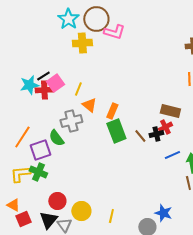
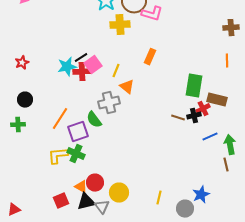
orange rectangle: (112, 111) -> (150, 57), moved
brown rectangle: (170, 111) -> (217, 100), moved
green rectangle: (116, 131) -> (194, 86), moved, turned 30
brown line: (140, 136) -> (178, 118), turned -32
orange triangle: (13, 205) -> (81, 187), moved
blue star: (163, 213) -> (201, 195), turned 30
yellow line: (111, 216) -> (159, 198), moved
black triangle: (48, 220) -> (86, 202), turned 36

